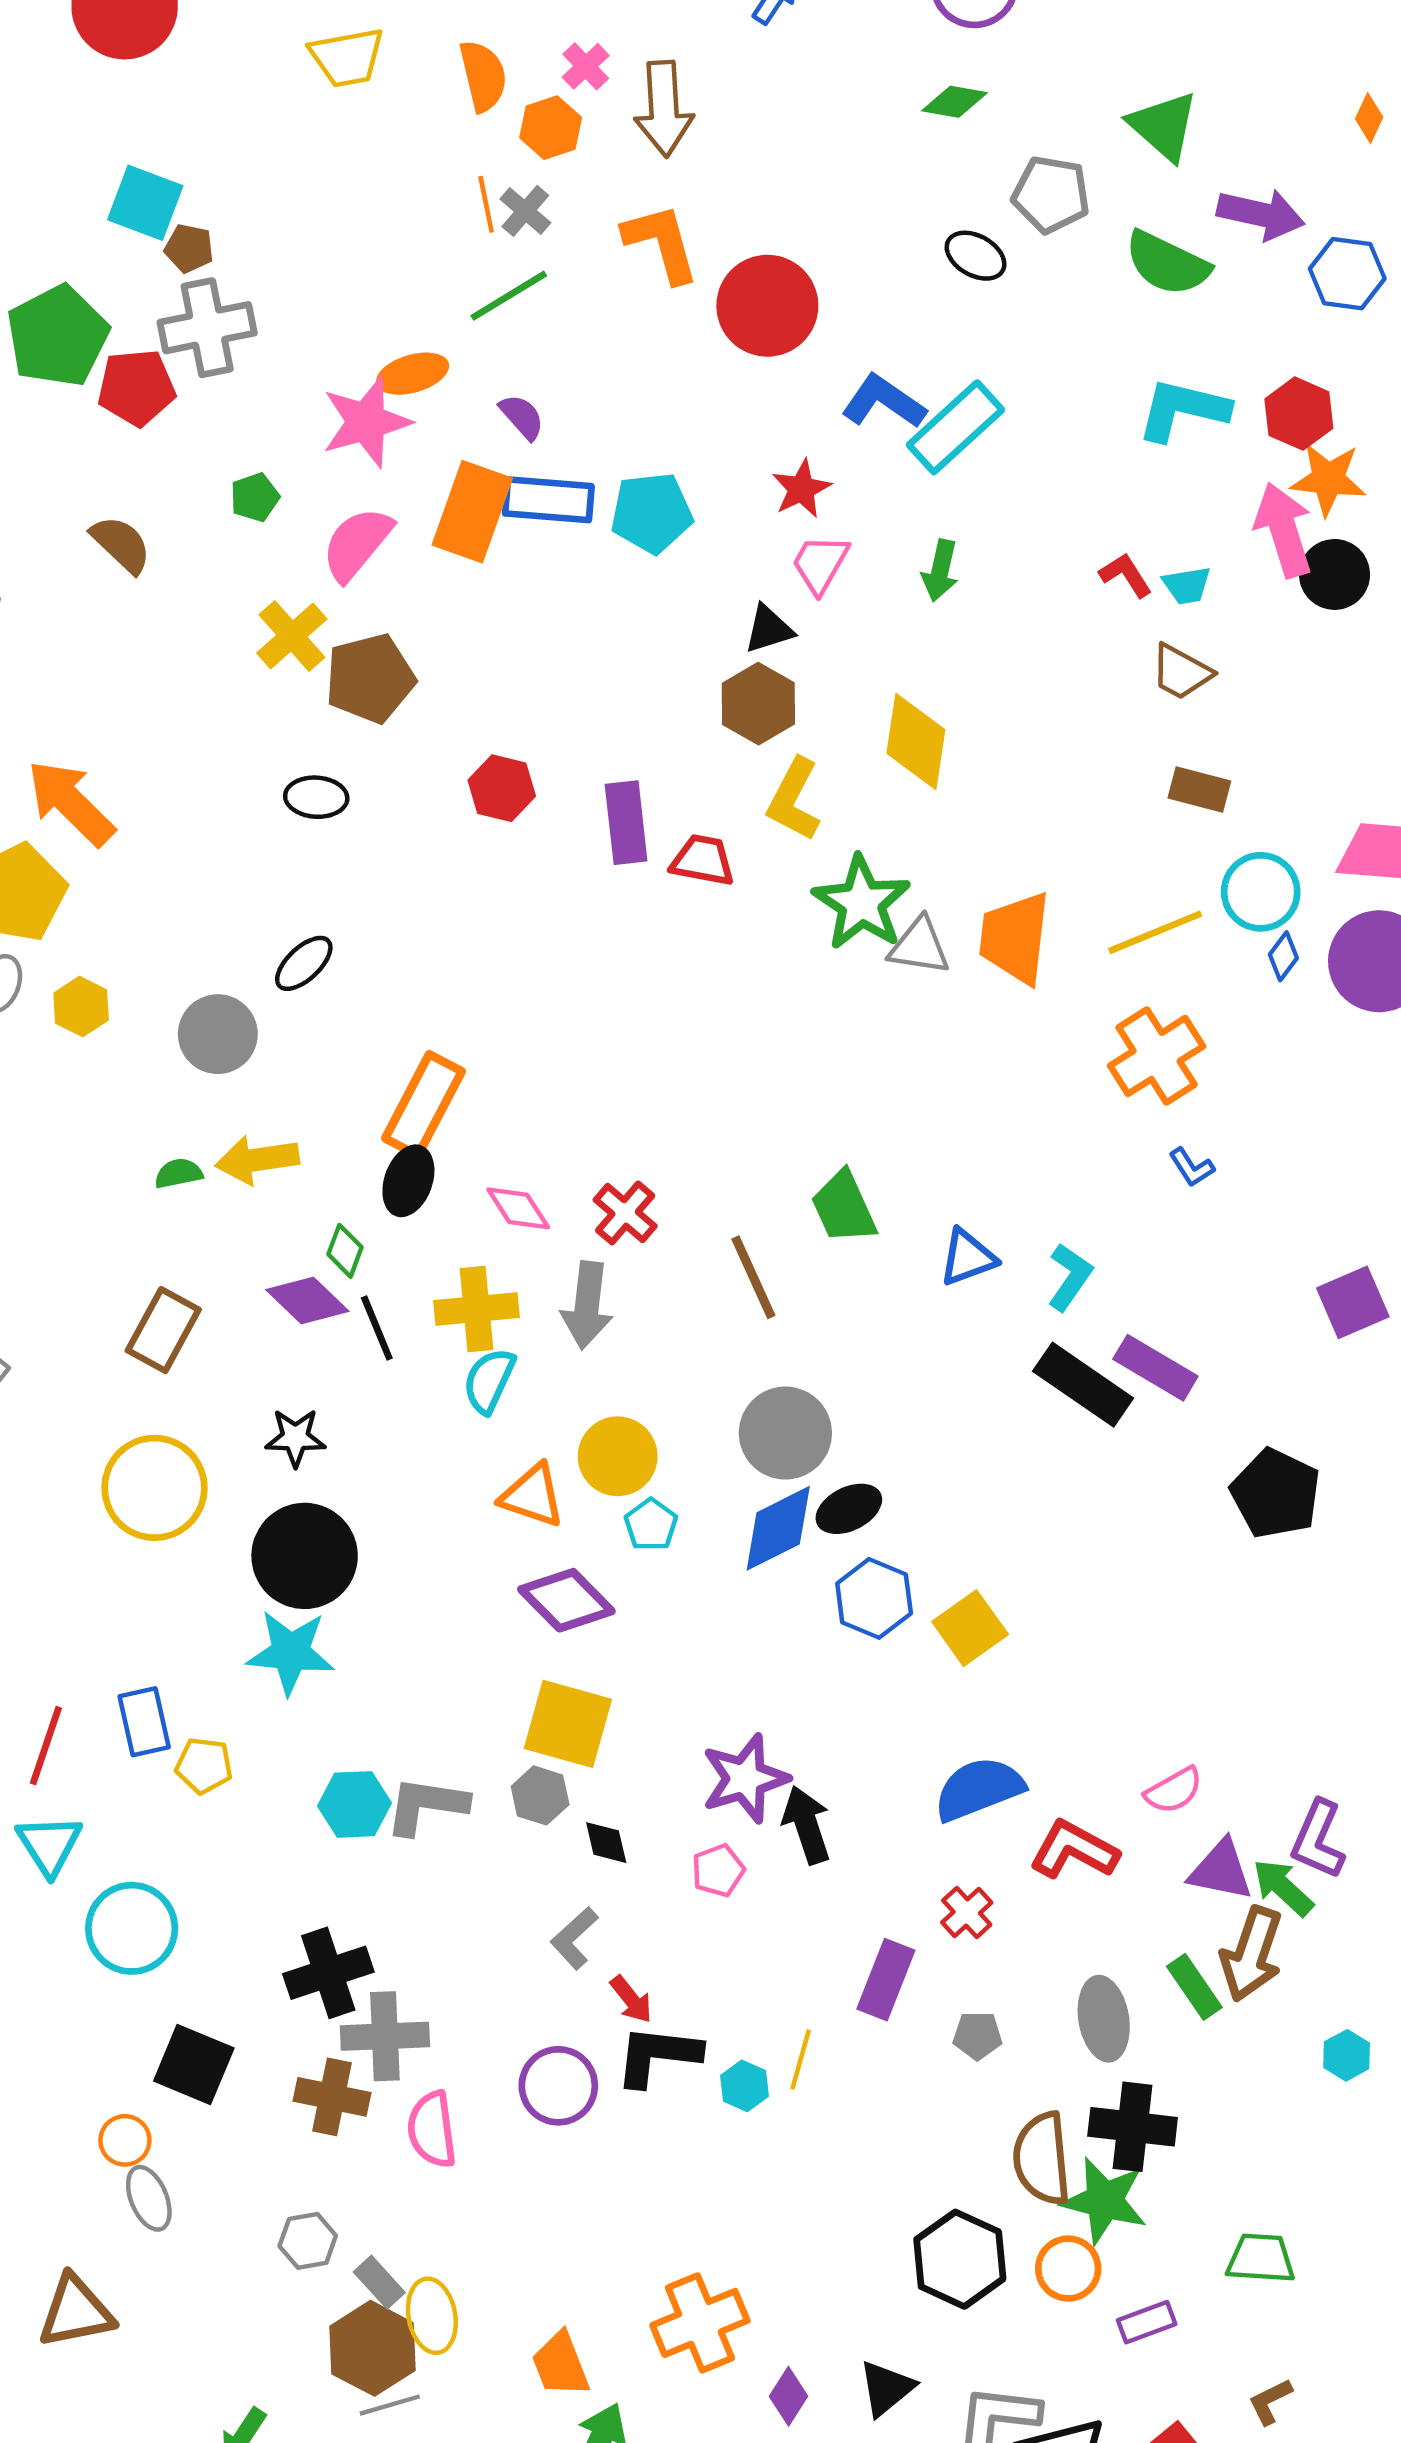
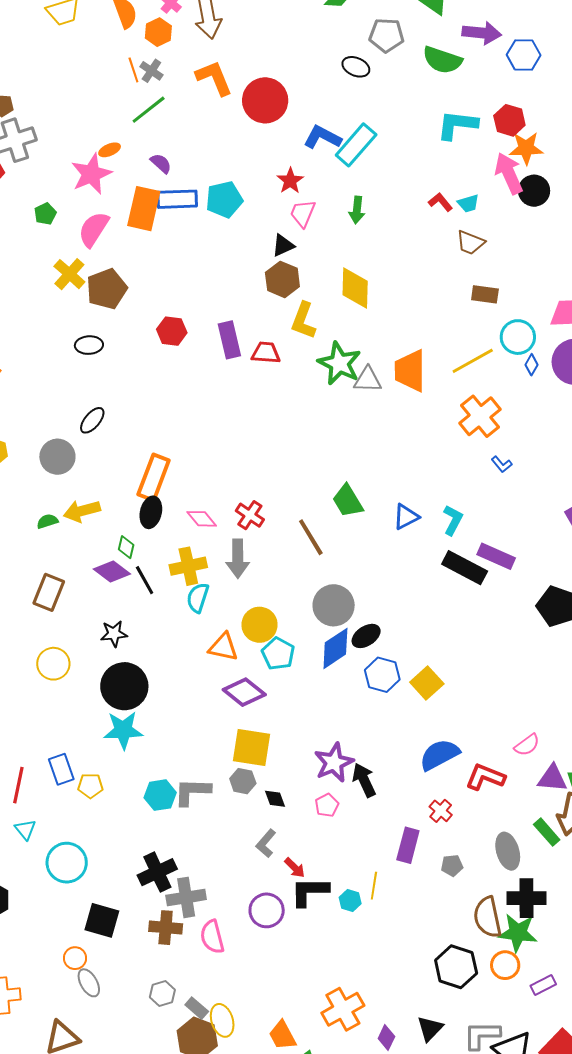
orange ellipse: (413, 374) -> (110, 150), size x0.7
yellow circle: (155, 1488) -> (53, 664), size x0.7
cyan pentagon: (651, 1525) -> (278, 654), size x1.4
cyan triangle: (49, 1845) -> (25, 830), size x0.7

